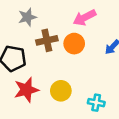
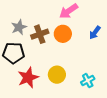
gray star: (27, 17) -> (19, 27), moved
cyan cross: (96, 103) -> (88, 81), turned -32

